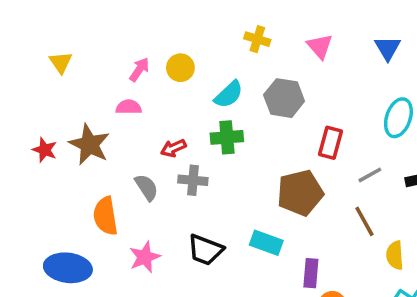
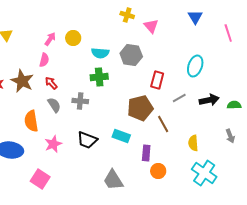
yellow cross: (257, 39) -> (127, 15), moved
blue triangle: (388, 48) -> (195, 17), moved
cyan semicircle: (229, 94) -> (100, 53), turned 48
pink semicircle: (129, 107) -> (44, 60), turned 104
red arrow: (173, 148) -> (51, 83), moved, turned 72
brown line: (364, 221) -> (163, 124), moved

